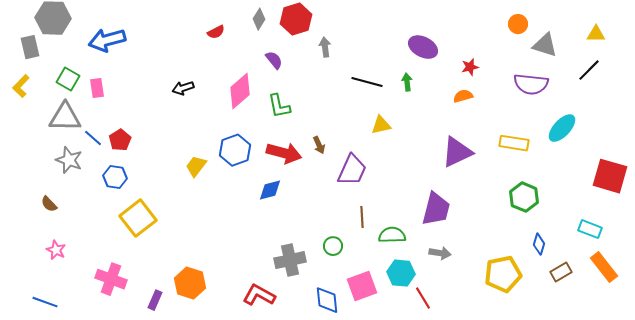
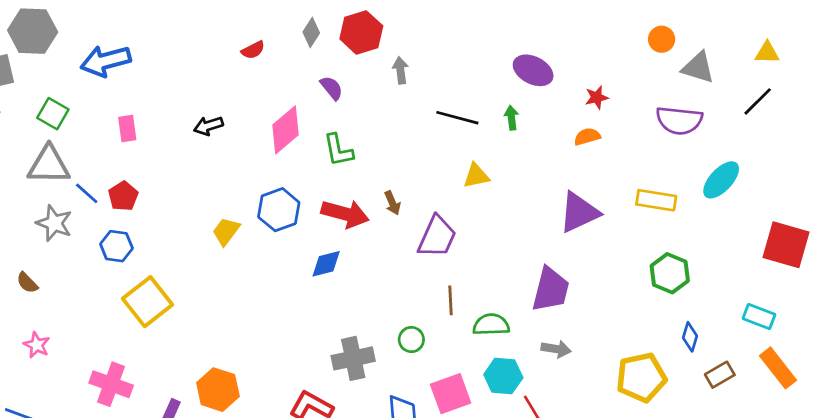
pink rectangle: (97, 88) -> (127, 129), moved

